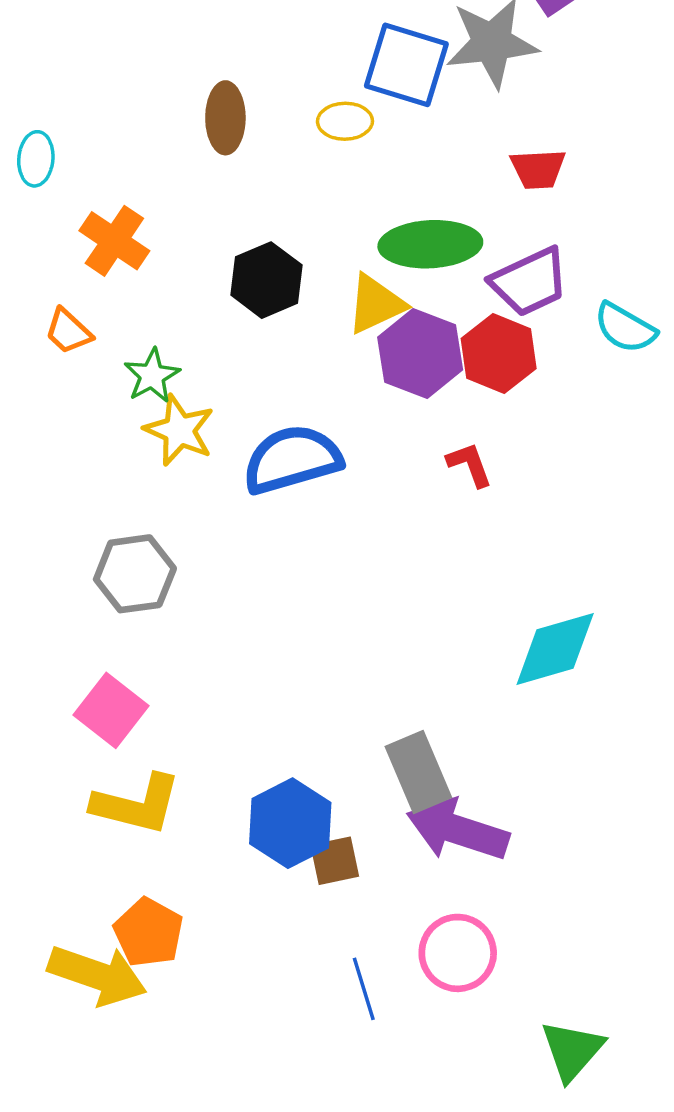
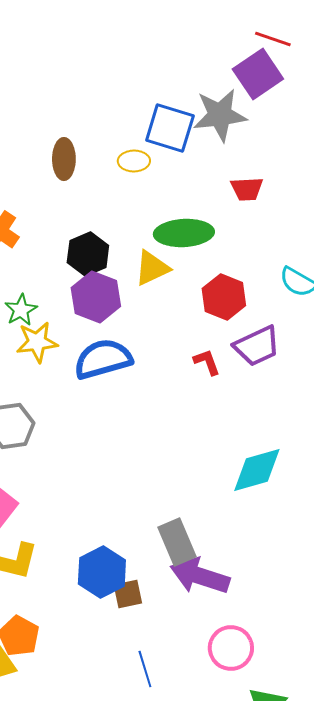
purple trapezoid: (529, 282) -> (257, 346), moved
purple hexagon: (420, 354) -> (96, 297), moved
yellow star: (179, 430) -> (37, 342), turned -30
pink circle: (458, 953) -> (231, 648), moved

